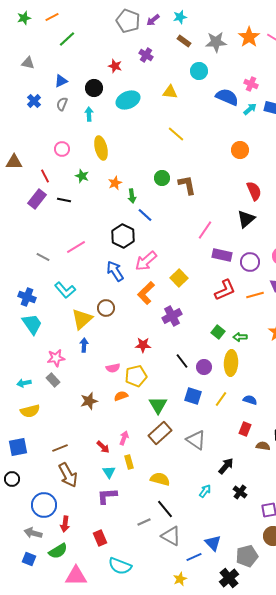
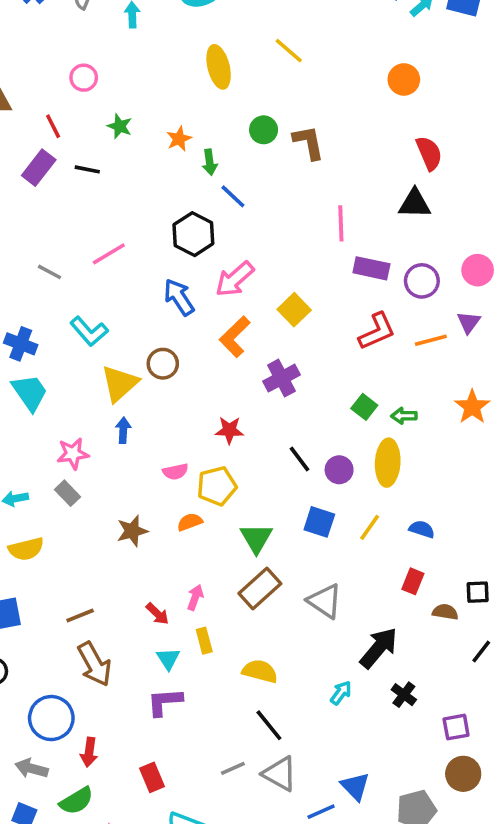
yellow ellipse: (101, 148) -> (219, 67), moved
black triangle: (246, 219) -> (415, 204), turned 42
pink line: (205, 230) -> (341, 223), turned -36
black arrow: (226, 466) -> (379, 648), size x1.4
gray line: (144, 522) -> (233, 768), moved

